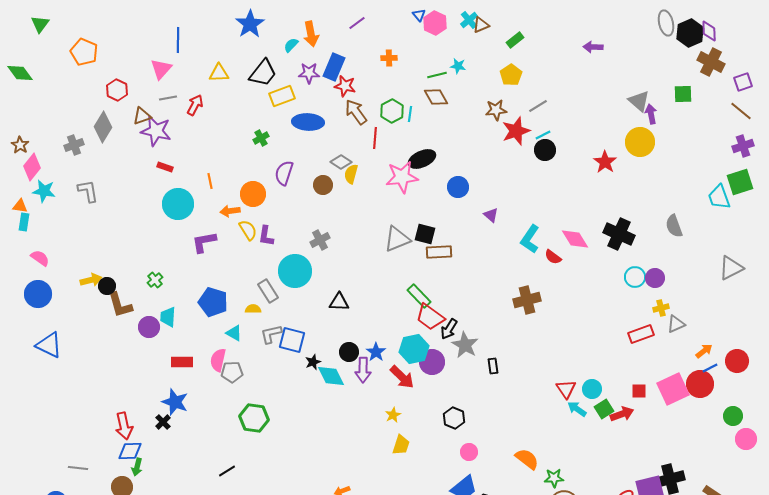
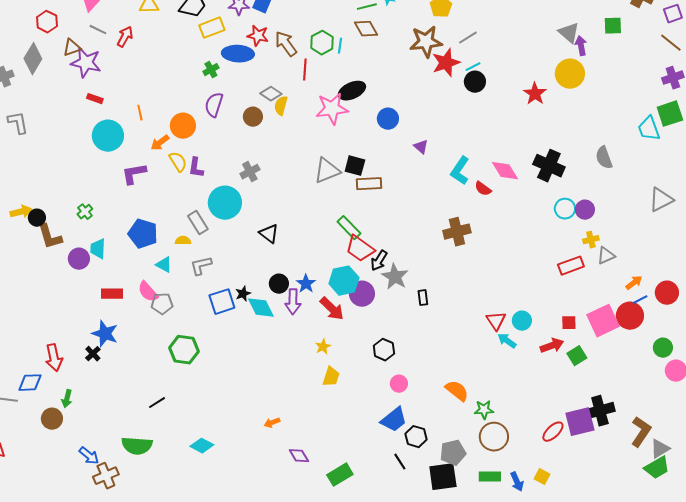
red star: (345, 86) -> (258, 36), moved
gray line: (168, 98) -> (98, 30), turned 36
brown star: (496, 110) -> (426, 42), size x1.5
green cross: (261, 138) -> (211, 70), moved
orange arrow: (230, 211) -> (160, 143), turned -30
black triangle: (339, 302) -> (269, 234), turned 35
blue square: (292, 340) -> (222, 302), moved, turned -32
pink semicircle: (218, 360) -> (148, 292), turned -55
green square: (604, 409) -> (577, 356), moved
blue diamond: (130, 451) -> (30, 383), moved

